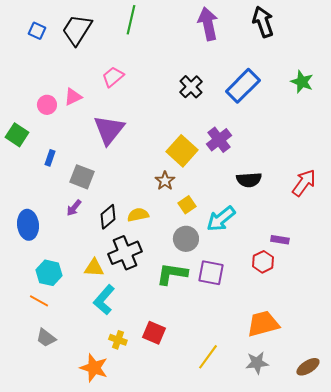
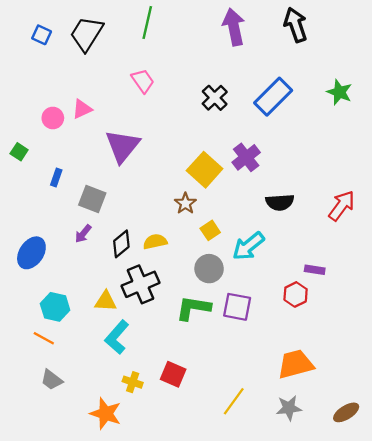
pink trapezoid: (113, 77) -> (143, 81), moved, turned 95
green square: (17, 135) -> (19, 152), size x0.7
blue ellipse: (28, 225) -> (31, 253), turned 40

